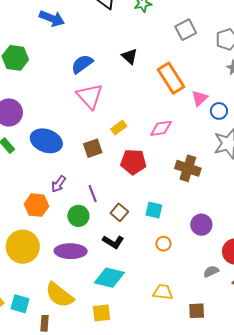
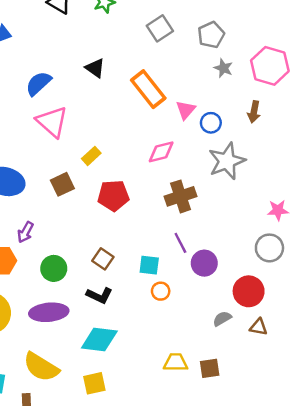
pink diamond: (161, 128) -> (161, 152), moved
brown cross: (188, 168) -> (181, 196), turned -30
purple line: (93, 194) -> (180, 243), moved
cyan square: (154, 210) -> (149, 265), moved
yellow trapezoid: (163, 292) -> (176, 362), moved

